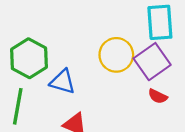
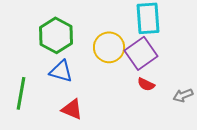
green hexagon: (29, 58) -> (56, 35), moved

